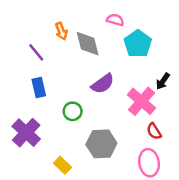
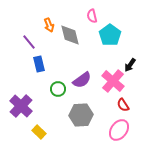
pink semicircle: (115, 20) -> (92, 16), turned -120
purple semicircle: (103, 84) -> (82, 80), moved
blue rectangle: (39, 87) -> (39, 64), moved
pink ellipse: (149, 163) -> (119, 130), turned 45
yellow rectangle: (63, 165) -> (39, 132), moved

